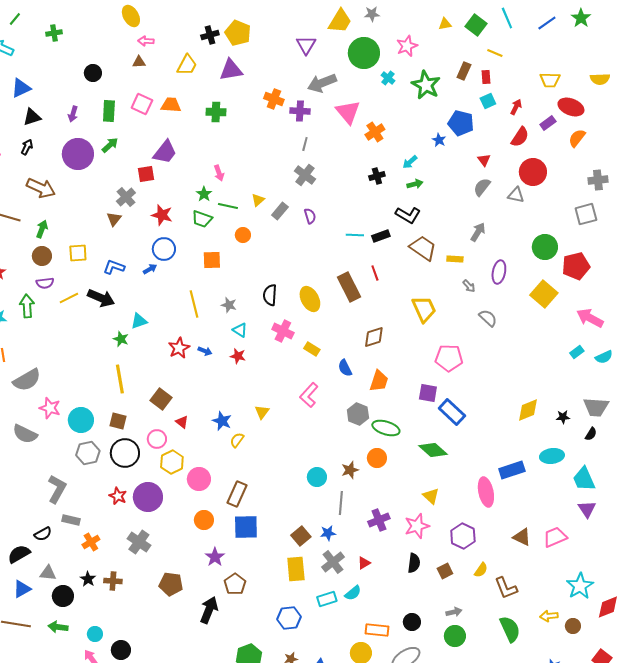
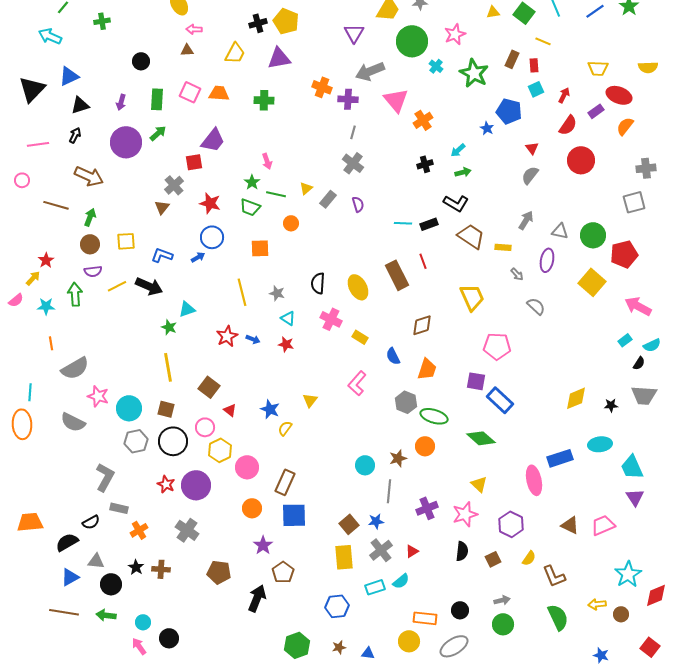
gray triangle: (516, 195) -> (560, 231), moved
black semicircle: (591, 434) -> (639, 363), moved

